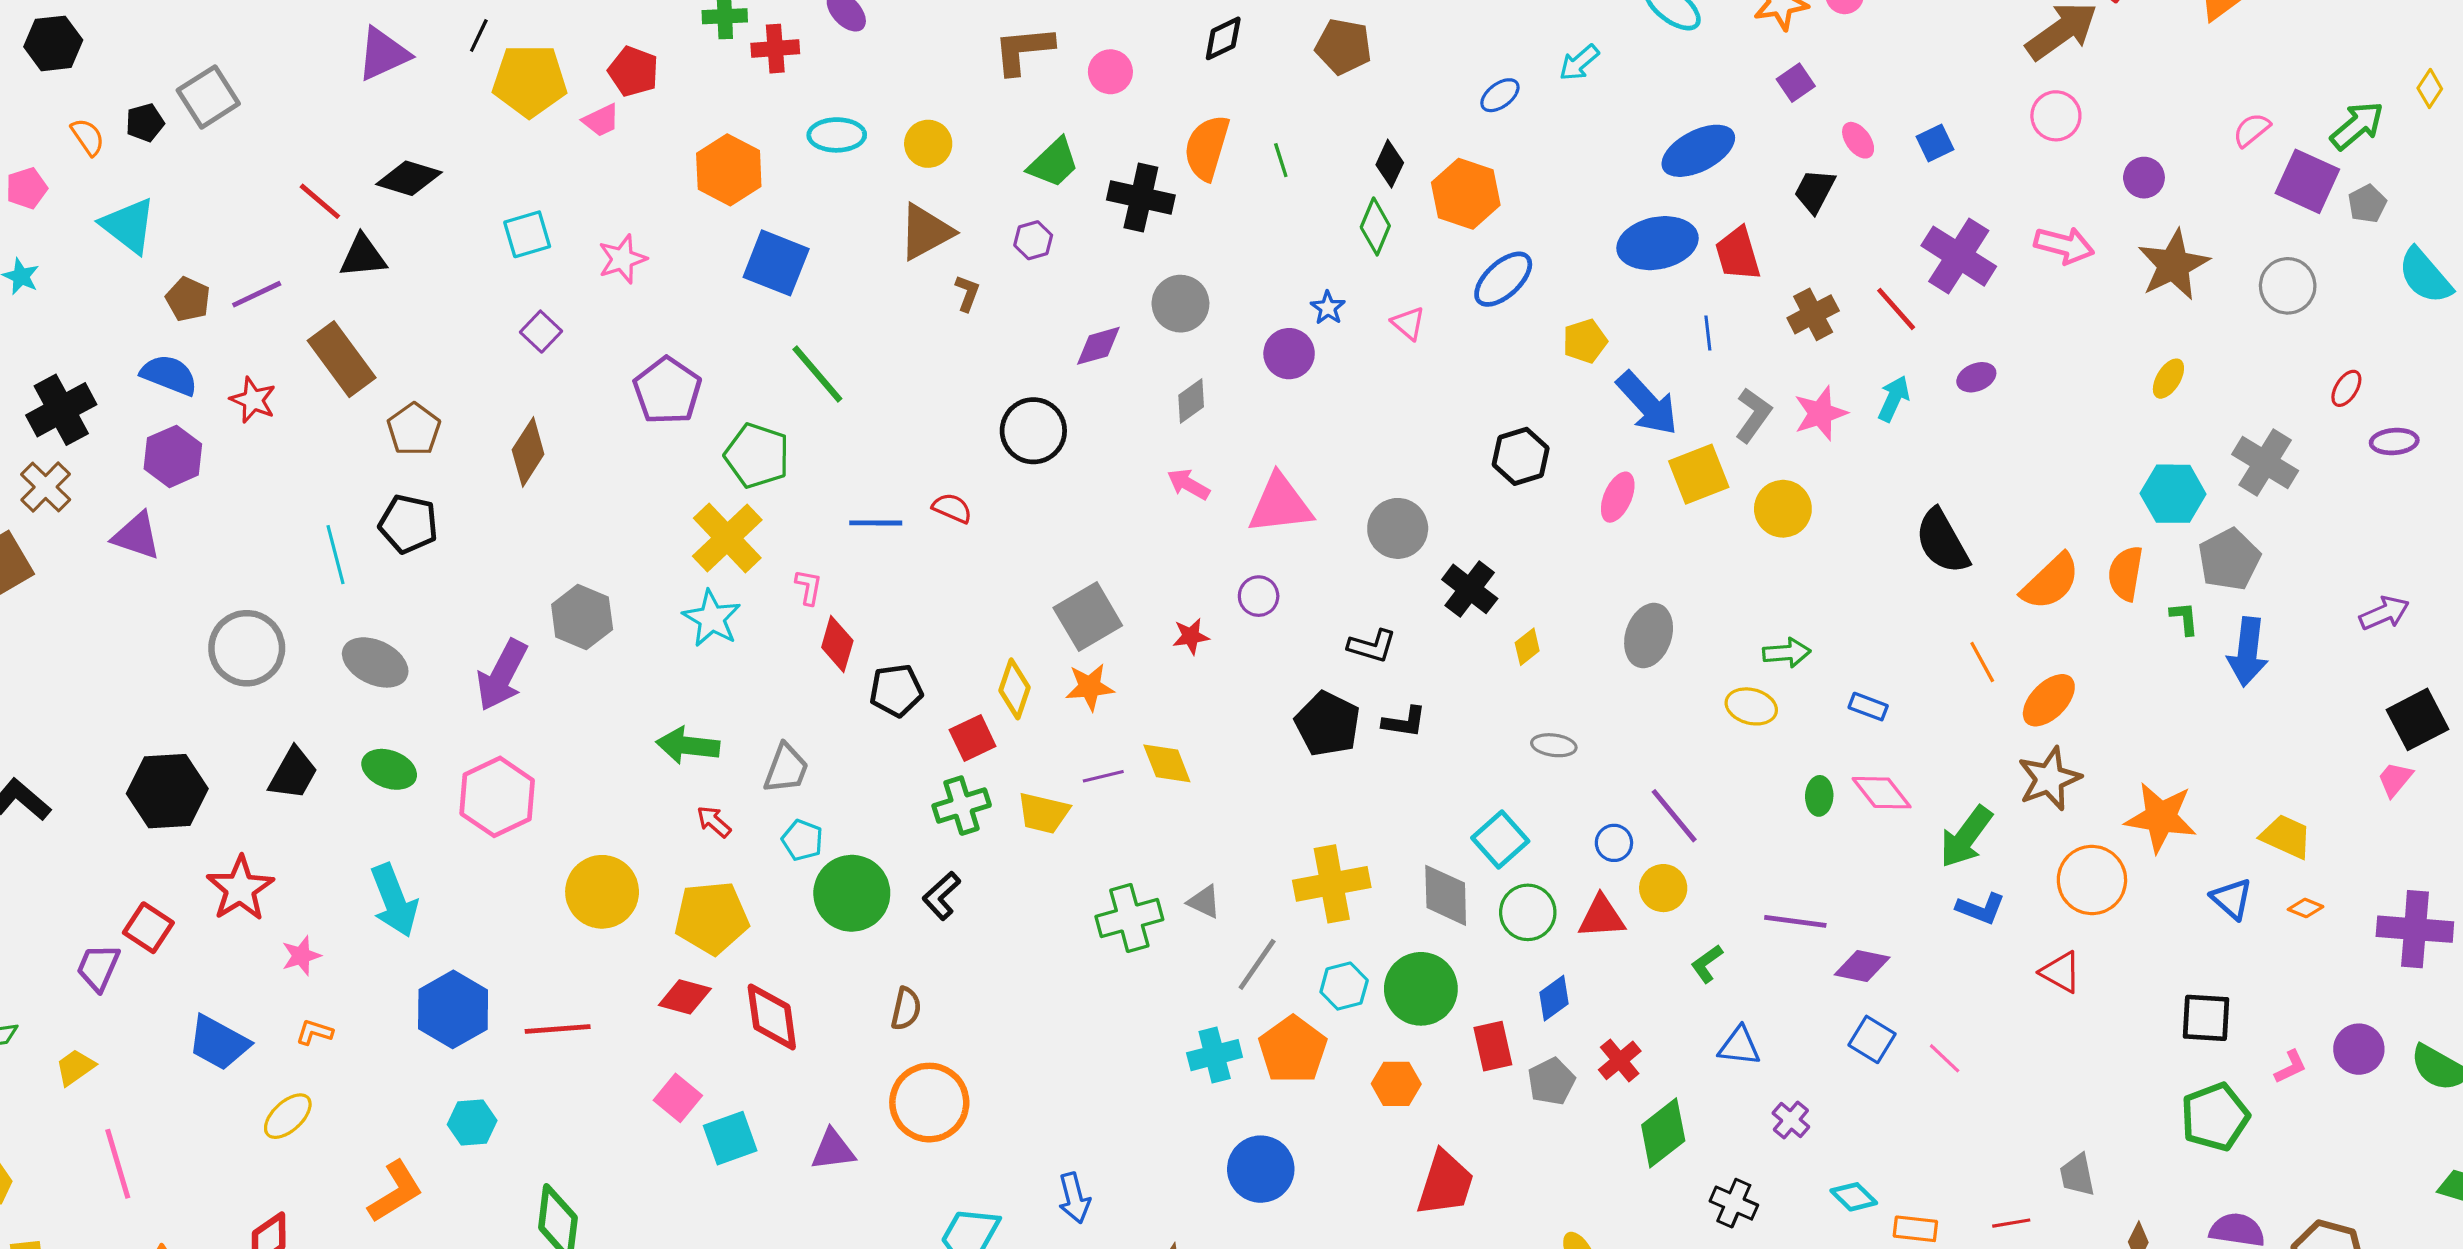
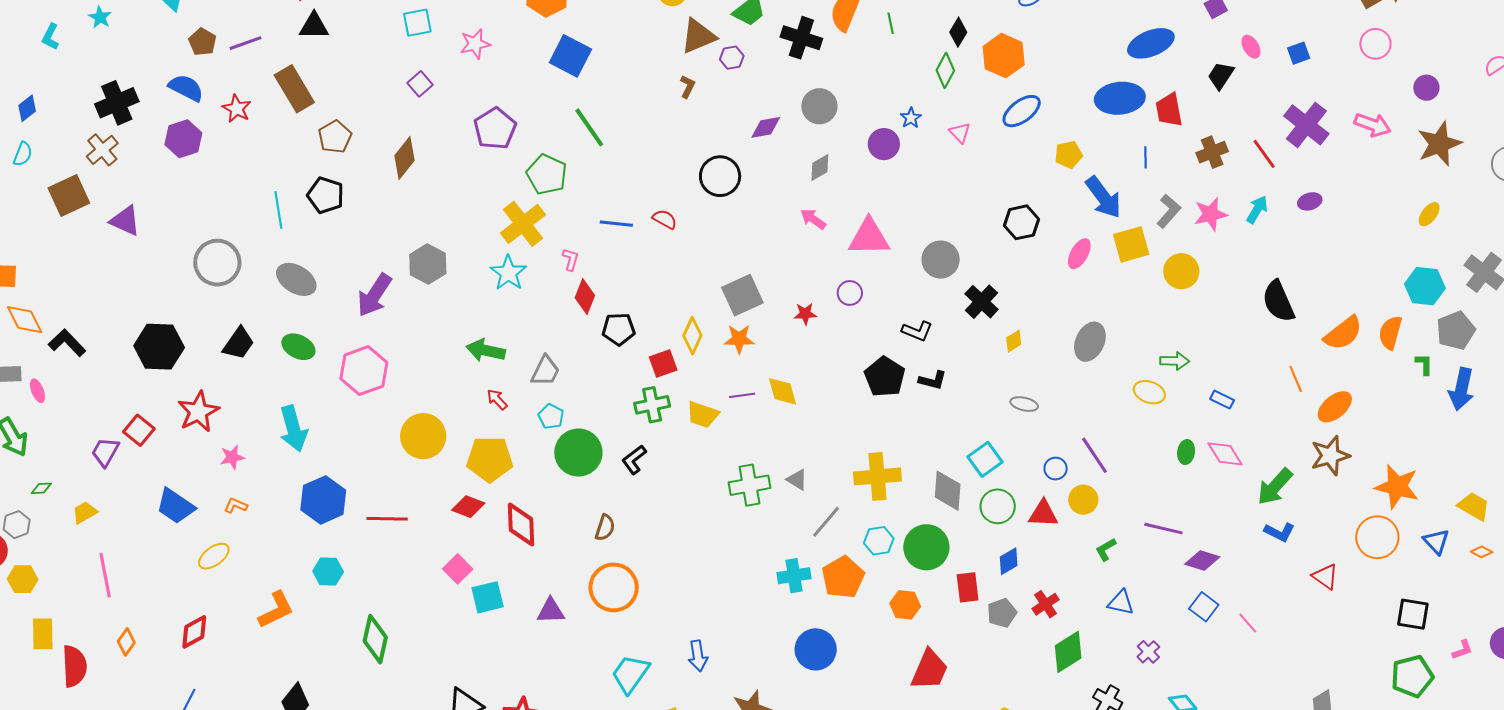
brown triangle: (926, 232) -> (698, 36), moved
purple triangle: (137, 536) -> (125, 221), moved
orange circle: (2092, 880) -> (1377, 537), moved

